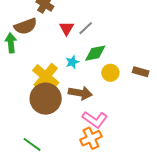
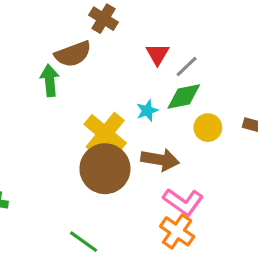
red triangle: (67, 28) -> (157, 54), moved
gray line: (86, 28) -> (187, 66), moved
orange cross: (91, 138) -> (177, 231), turned -30

